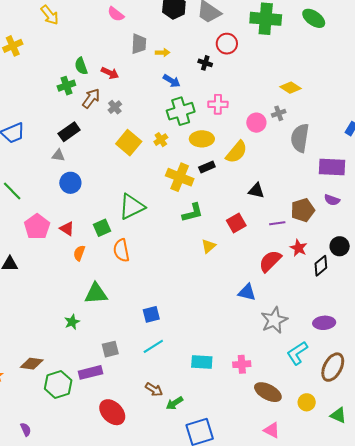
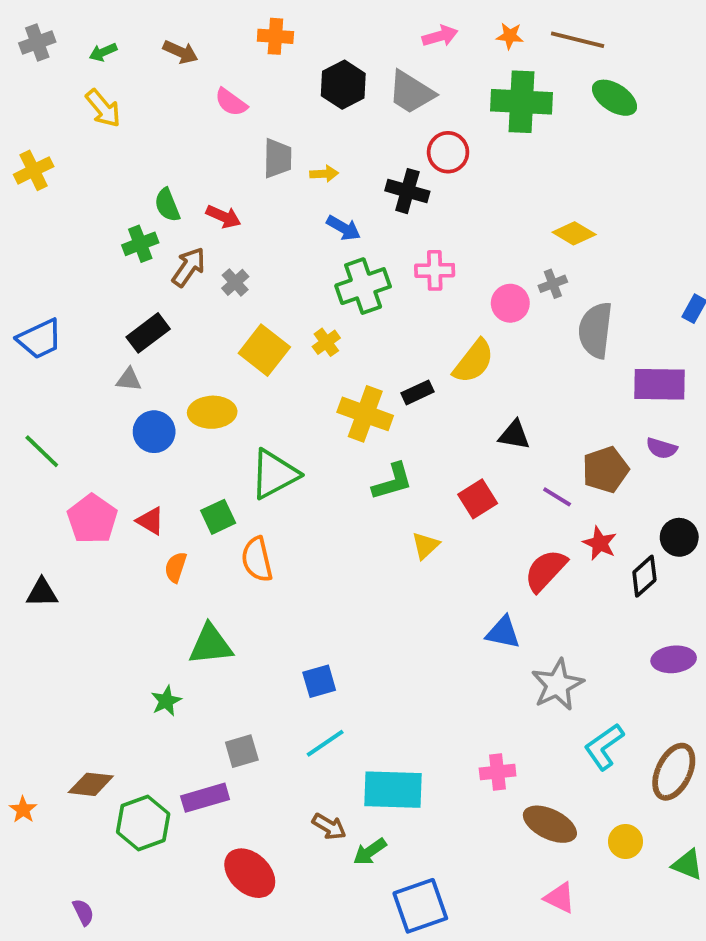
black cross: (205, 63) -> (407, 191), size x1.5
yellow ellipse: (202, 139) -> (212, 412), moved
purple line: (277, 223) -> (557, 497), turned 42
purple ellipse: (324, 323) -> (674, 659), moved
cyan rectangle: (202, 362) -> (393, 790), moved, size x1.4

